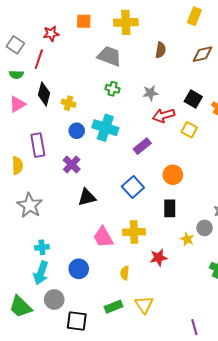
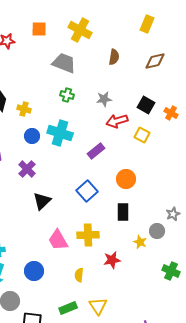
yellow cross: (126, 22) -> (80, 30), turned 30
black triangle: (87, 197) -> (42, 201), turned -30

